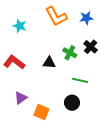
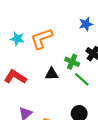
orange L-shape: (56, 16) -> (42, 39), moved, turned 105
green line: (80, 80) -> (82, 79), moved, turned 35

